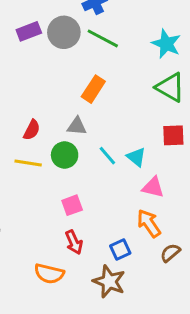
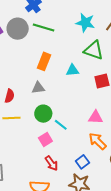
green circle: (65, 155) -> (43, 114), moved
cyan line: (107, 156) -> (61, 125), moved
cyan triangle: (136, 157) -> (72, 70), moved, turned -32

